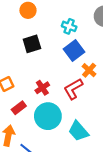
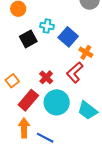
cyan cross: (69, 26) -> (47, 26), moved
red rectangle: (19, 108) -> (28, 100), size x1.5

